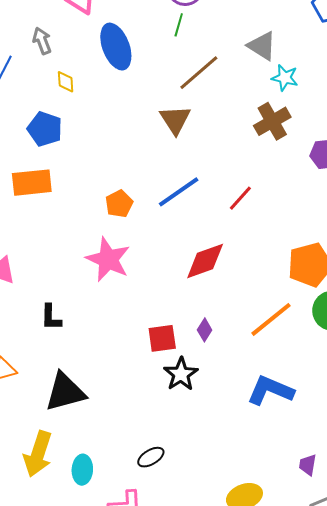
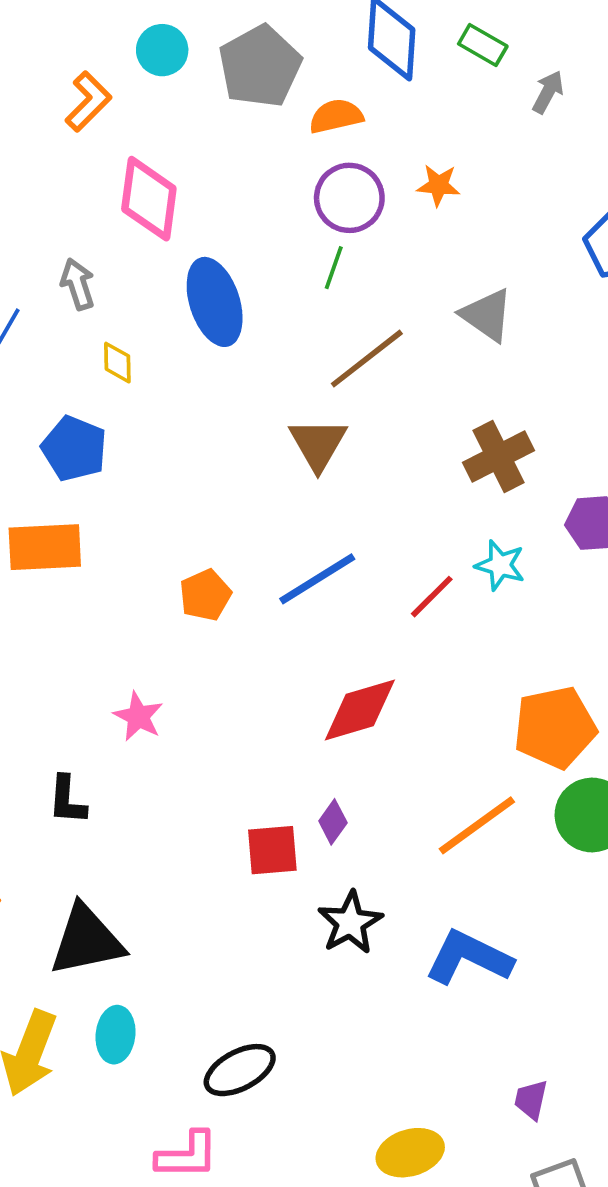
cyan star: (285, 78) -> (500, 565), moved
pink star: (108, 259) -> (138, 716), moved, size x0.6
purple diamond: (205, 330) -> (333, 822), moved
black star: (181, 374) -> (350, 923), moved
black ellipse: (151, 457) -> (240, 1070), size x1.4
cyan ellipse: (82, 470) -> (116, 1035), moved

